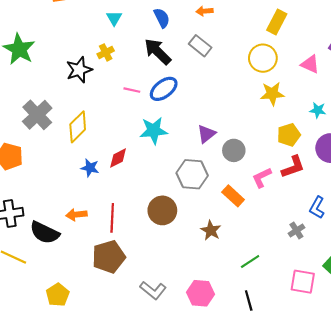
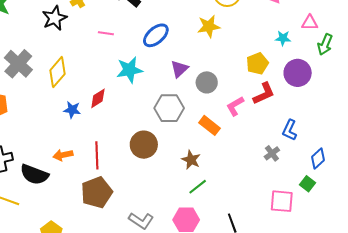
blue ellipse: (164, 89) -> (156, 35), moved
yellow star: (272, 94) -> (209, 26), moved
green line: (250, 261) -> (198, 187), moved

